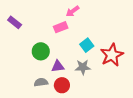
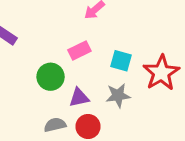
pink rectangle: (61, 27) -> (79, 51), moved
cyan square: (87, 45) -> (121, 61), turned -32

